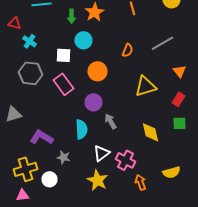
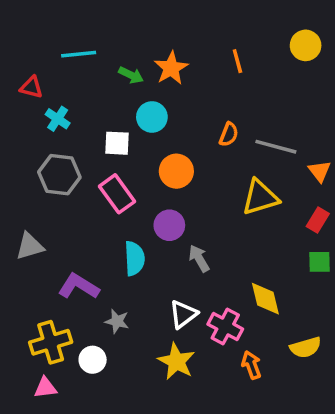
green arrow: (72, 16) -> (131, 75), turned -64
gray line: (162, 43) -> (276, 147), moved, turned 45
cyan semicircle: (82, 129) -> (134, 258), moved
yellow diamond: (150, 132) -> (265, 299), moved

